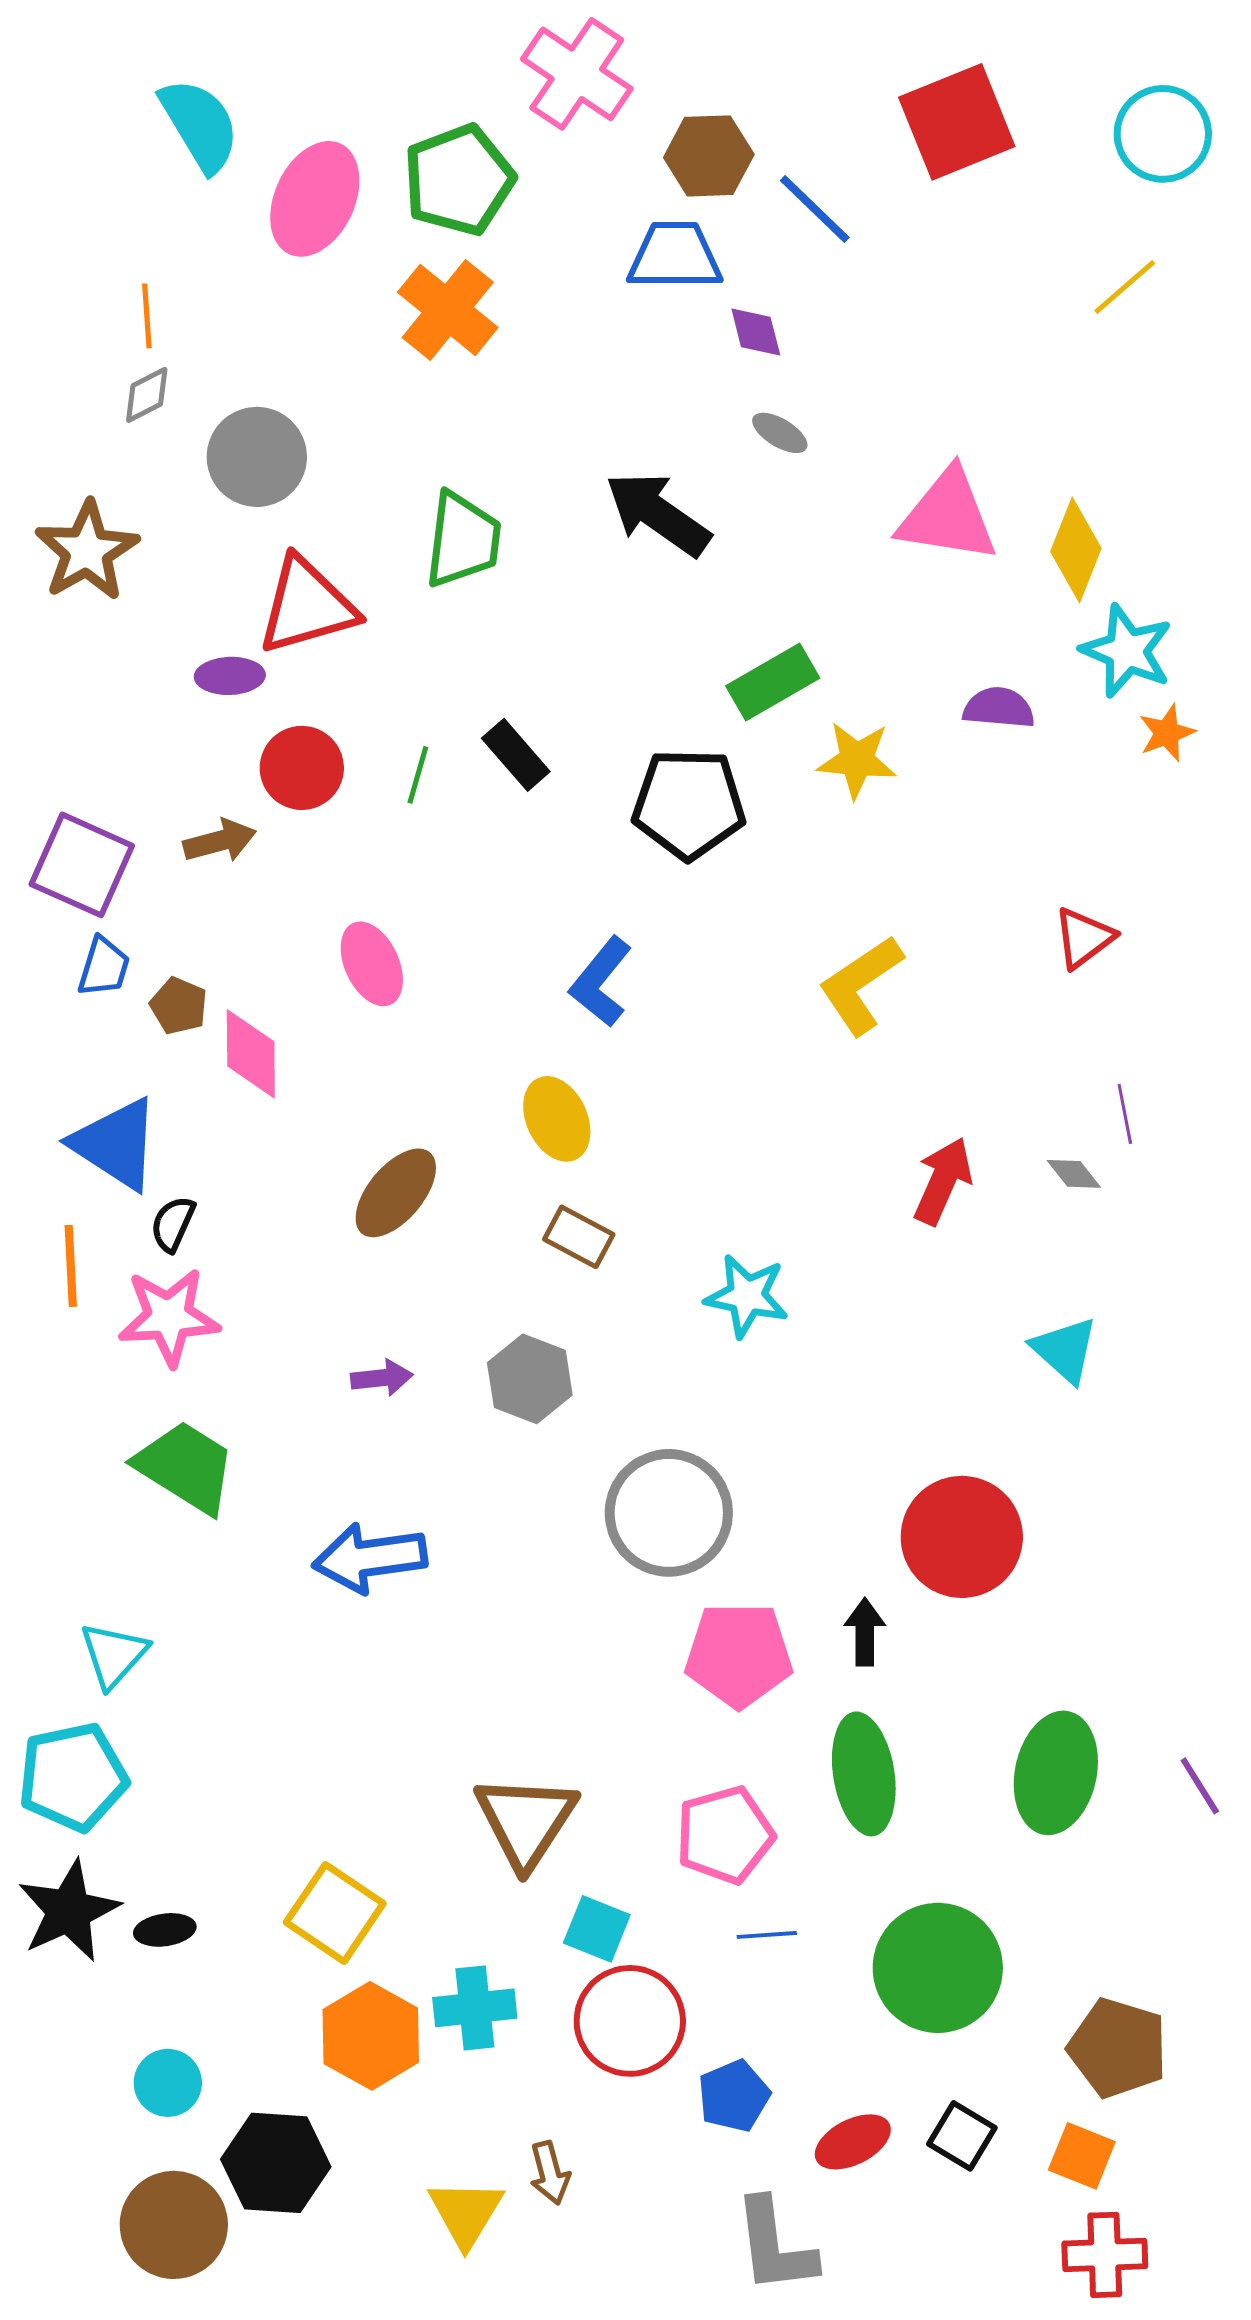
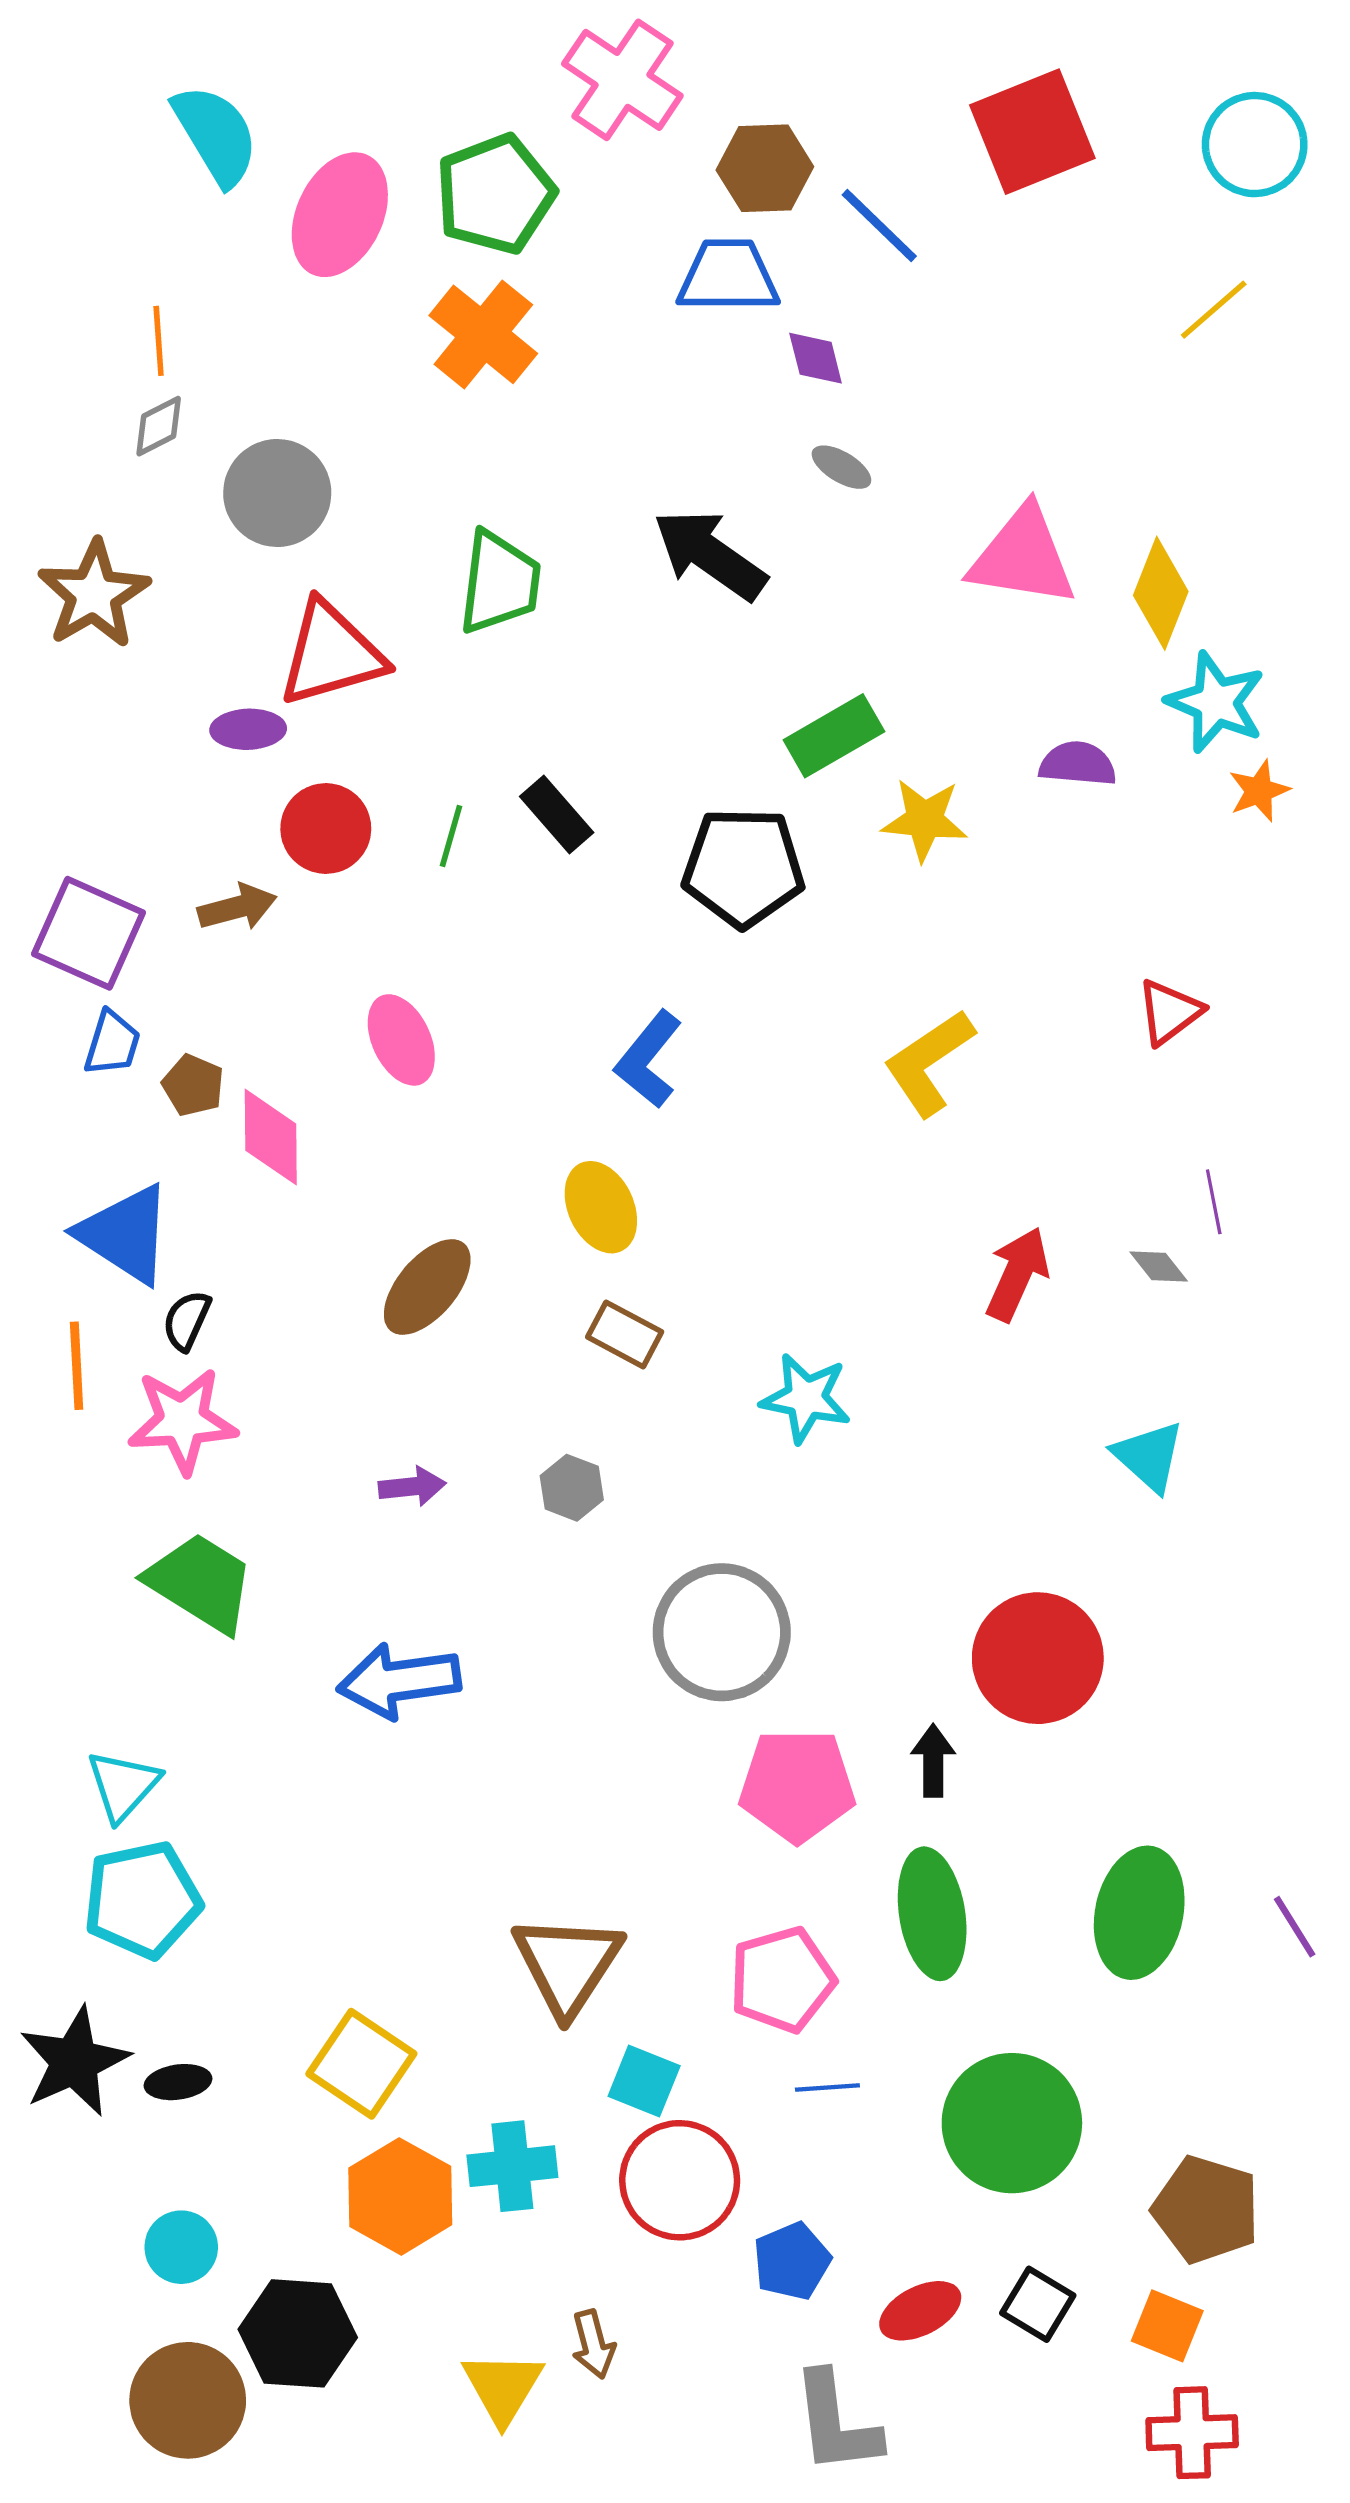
gray hexagon: (530, 1379) -> (572, 1488), size x0.7
cyan pentagon: (73, 1777) -> (142, 1900), moved

